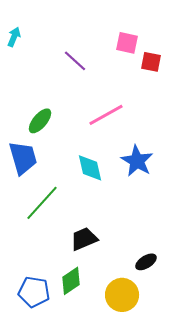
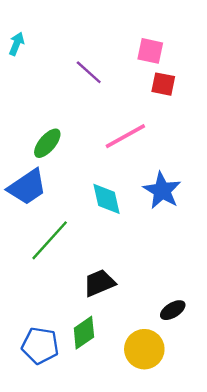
red square: (151, 62) -> (163, 84), moved
blue trapezoid: (23, 158) -> (27, 187), turned 72

